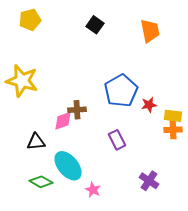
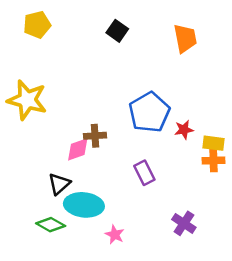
black triangle: (36, 142) -> (59, 184), moved, turned -36
cyan ellipse: (68, 166) -> (84, 205), turned -44

